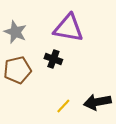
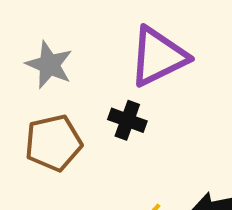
purple triangle: (68, 28) -> (158, 57), turned -36

